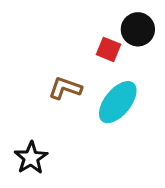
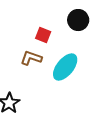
red square: (108, 49) -> (43, 35), moved

